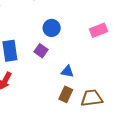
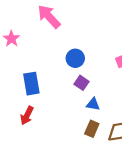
purple square: (41, 51) -> (81, 83), moved

